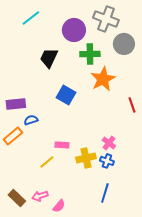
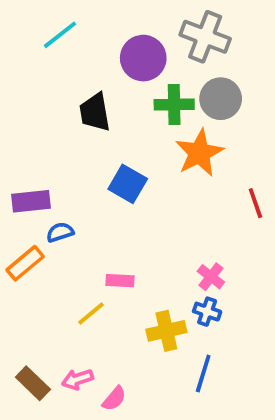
gray circle: (124, 44) -> (221, 99), moved
black trapezoid: (49, 58) -> (95, 112), turned -35
yellow cross: (86, 158) -> (166, 331), moved

